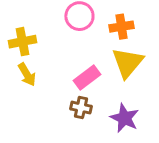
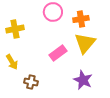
yellow arrow: (27, 75) -> (12, 62), moved
brown cross: (81, 108) -> (31, 82), moved

